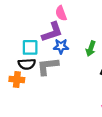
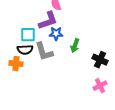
green arrow: (91, 49) -> (75, 46), moved
gray L-shape: (48, 66) -> (44, 52), turned -100

